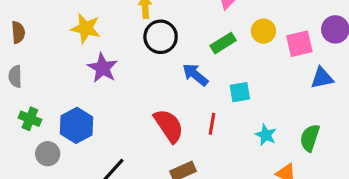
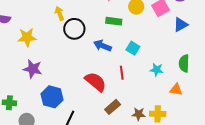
green rectangle: (223, 43) -> (114, 21), turned 56
purple star: (103, 68) -> (33, 69), moved
cyan square: (240, 92) -> (133, 48), turned -32
blue hexagon: (77, 125) -> (52, 97), moved

